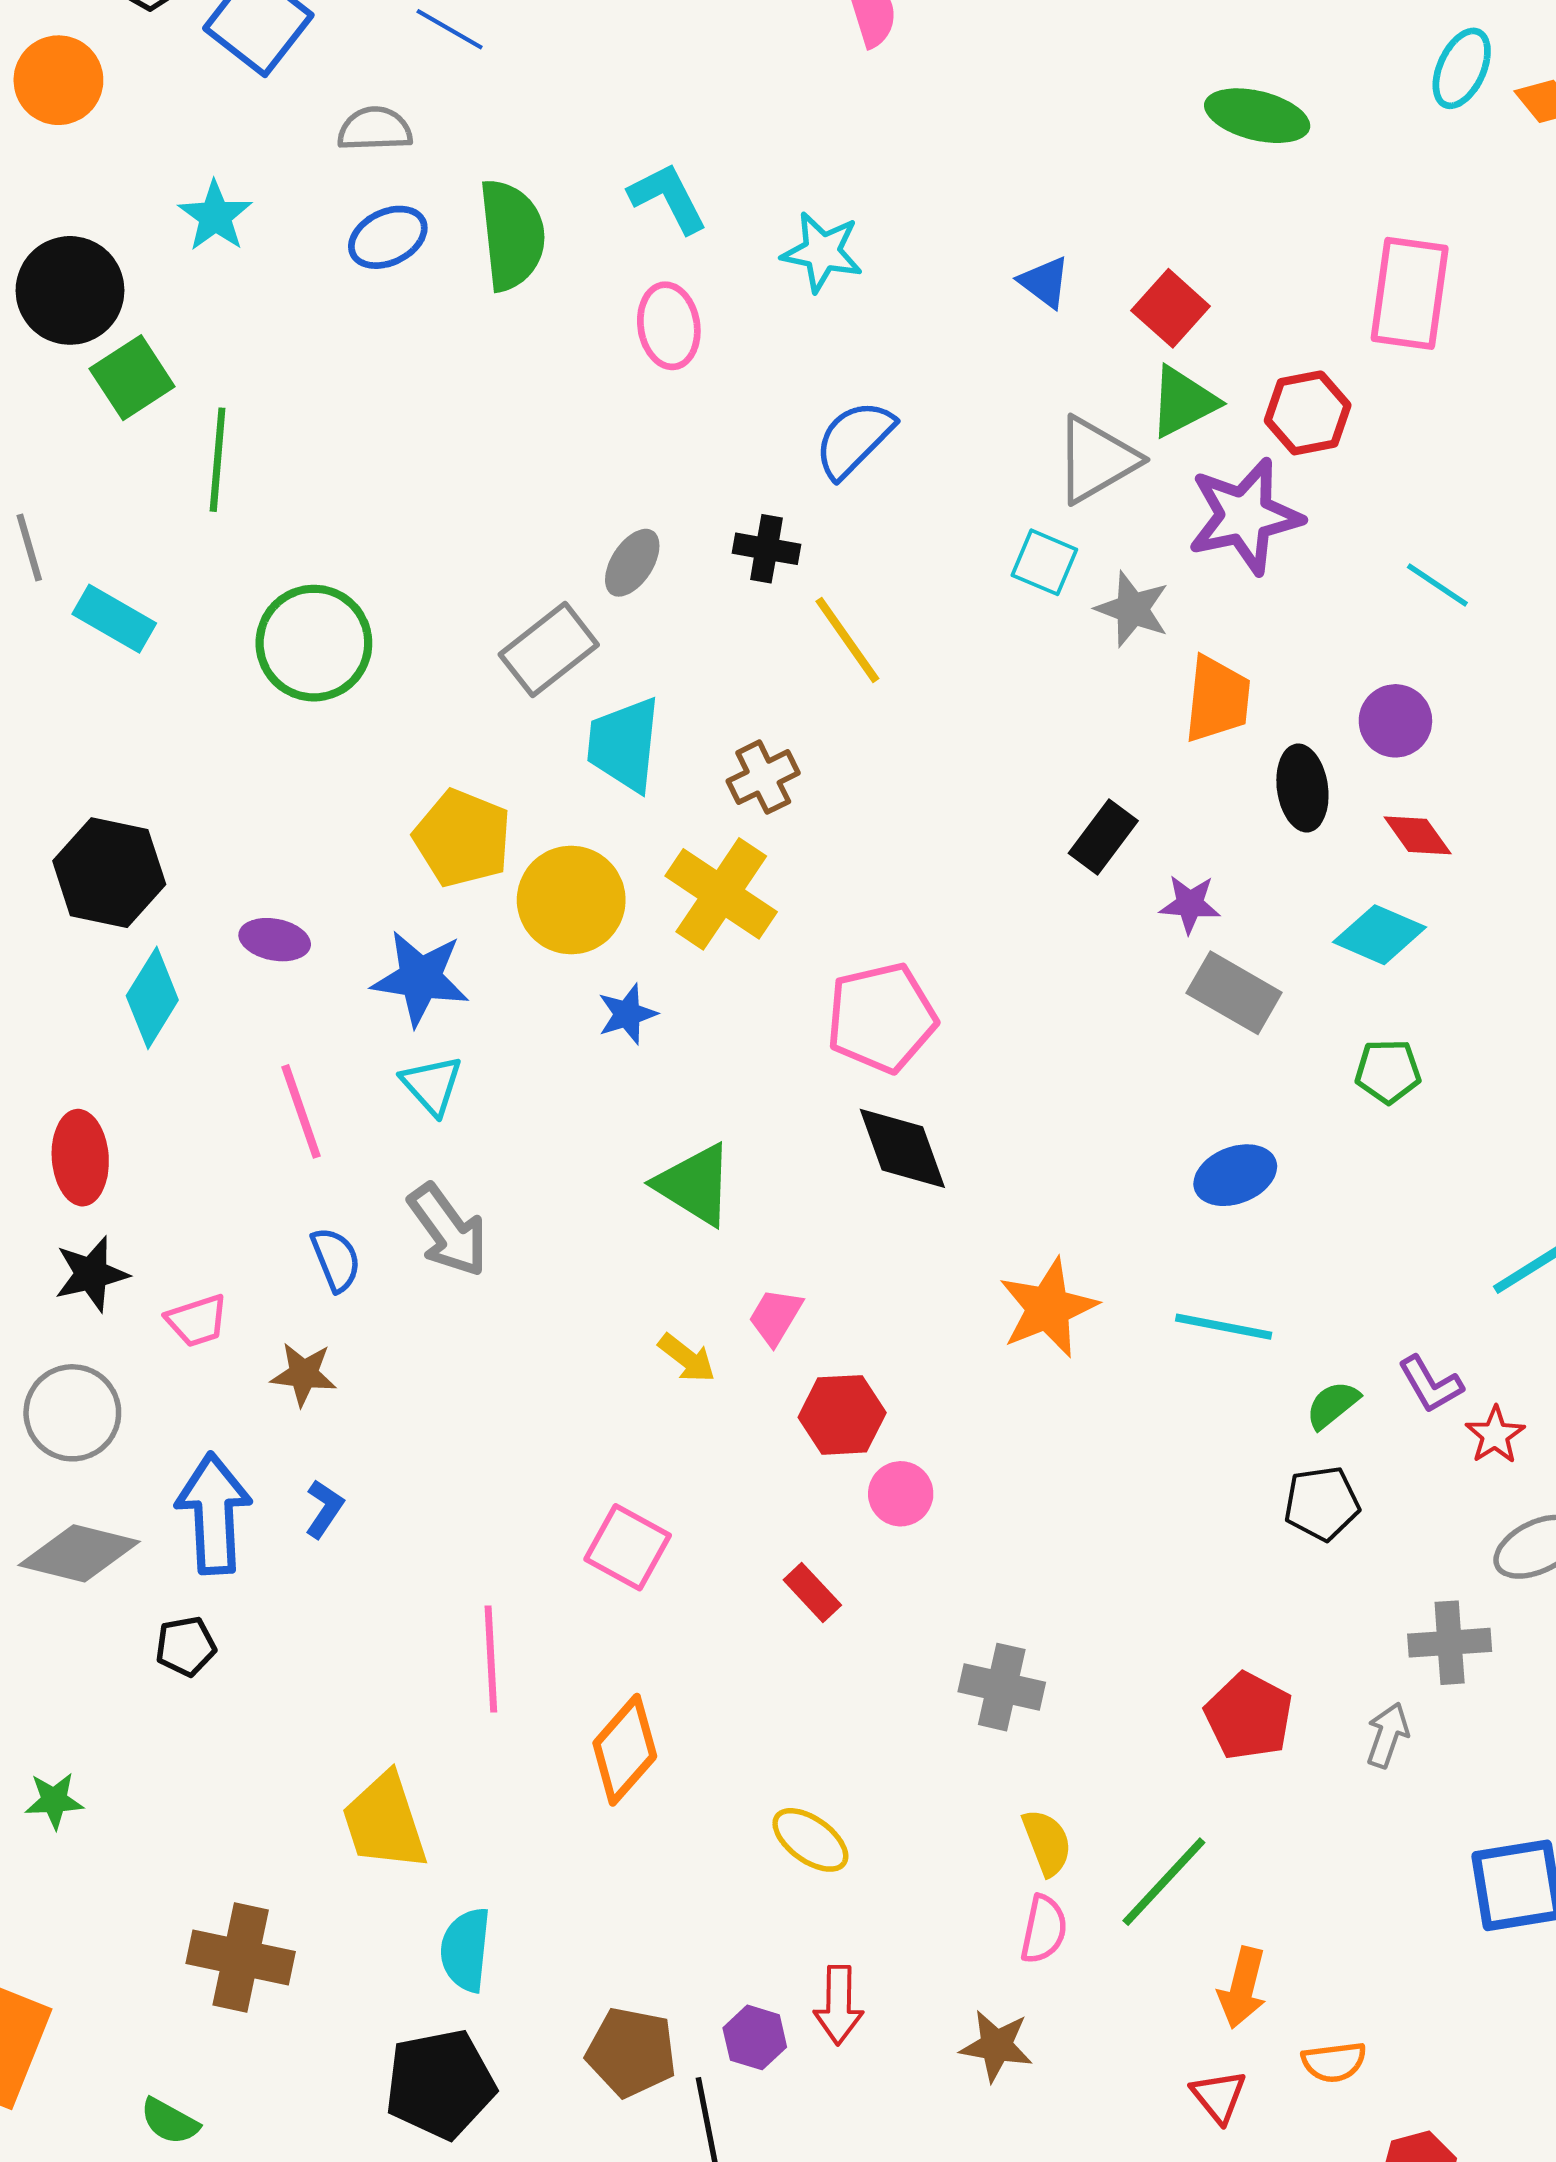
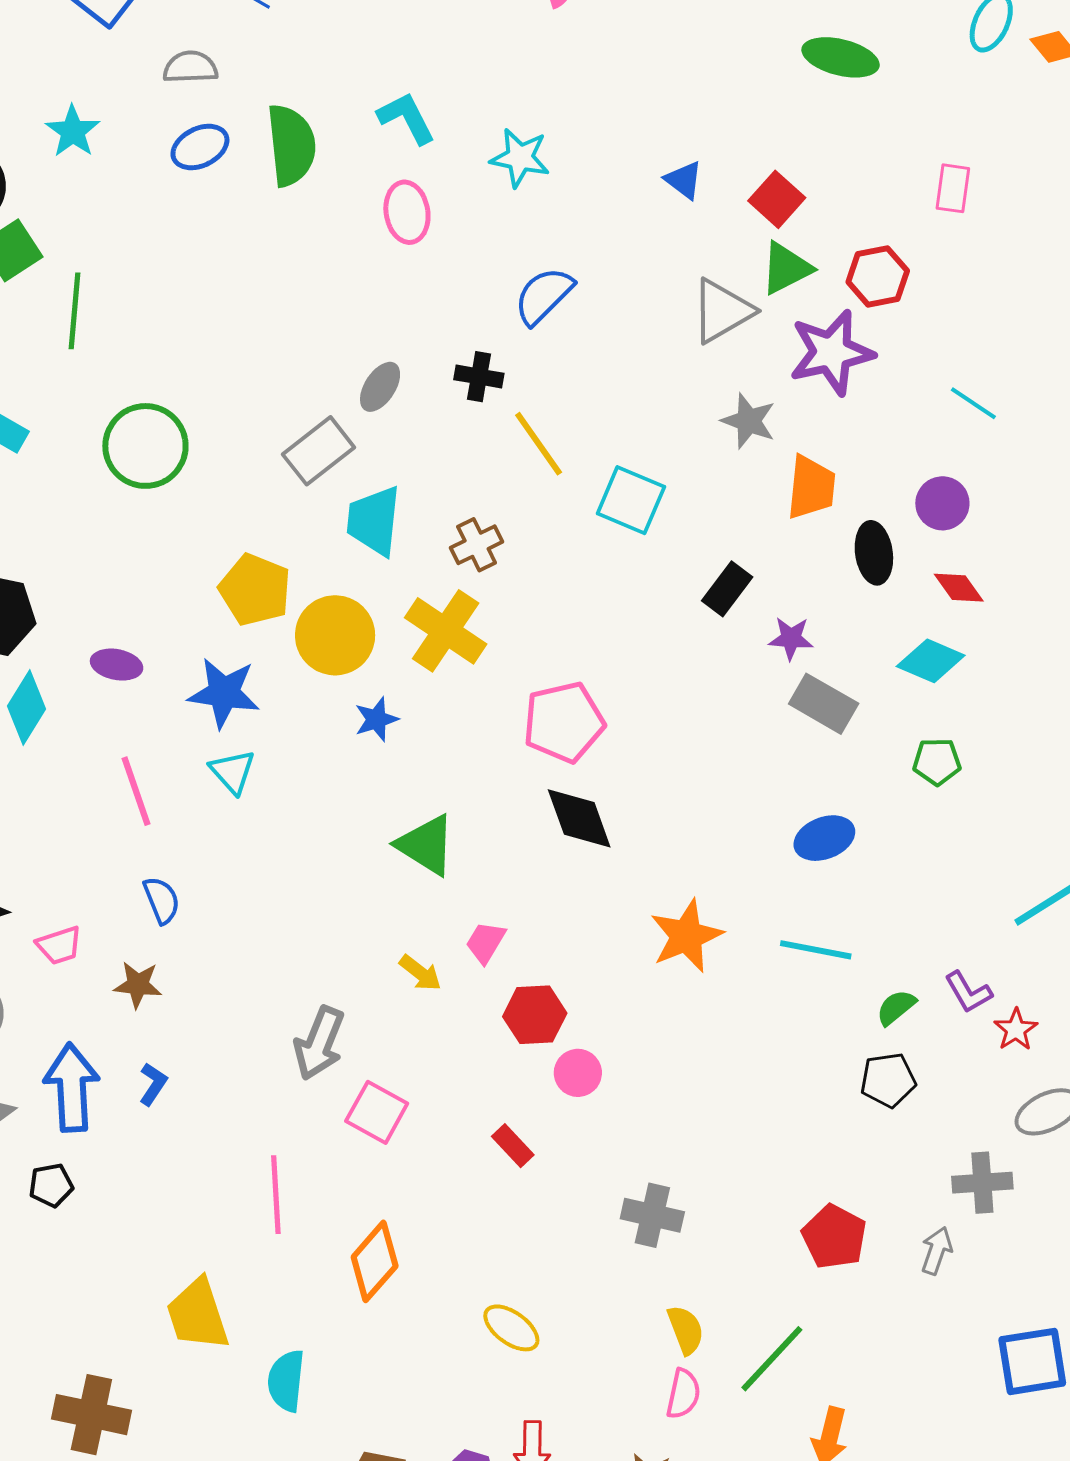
pink rectangle: (1410, 293) -> (953, 188), size x0.6
cyan square: (1044, 562) -> (631, 500), moved, size x1.4
gray arrow: (448, 1230) -> (319, 1043), moved, turned 58
cyan semicircle: (466, 1950) -> (286, 1381), moved

